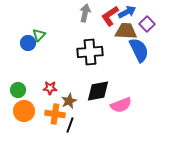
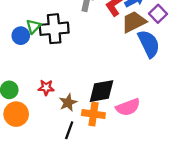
brown trapezoid: (126, 31) -> (134, 22), turned -30
black cross: (90, 52) -> (54, 29), moved
orange cross: (55, 114) -> (93, 114), moved

